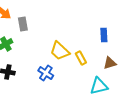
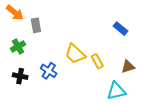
blue rectangle: (104, 35) -> (121, 29), moved, turned -48
blue cross: (46, 73) -> (49, 71), moved

